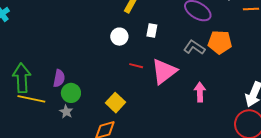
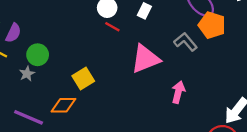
orange pentagon: (220, 42) -> (212, 25), moved
red line: (136, 66) -> (112, 27), moved
purple semicircle: (59, 78) -> (13, 33), moved

